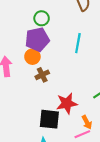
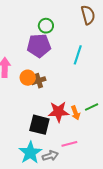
orange circle: (32, 57) -> (28, 78), moved
orange arrow: (87, 122) -> (75, 113), moved

